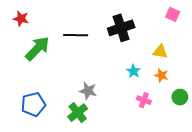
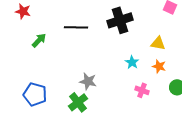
green arrow: (37, 49) -> (39, 40), size x0.6
blue pentagon: (33, 104) -> (35, 94), turned 30

